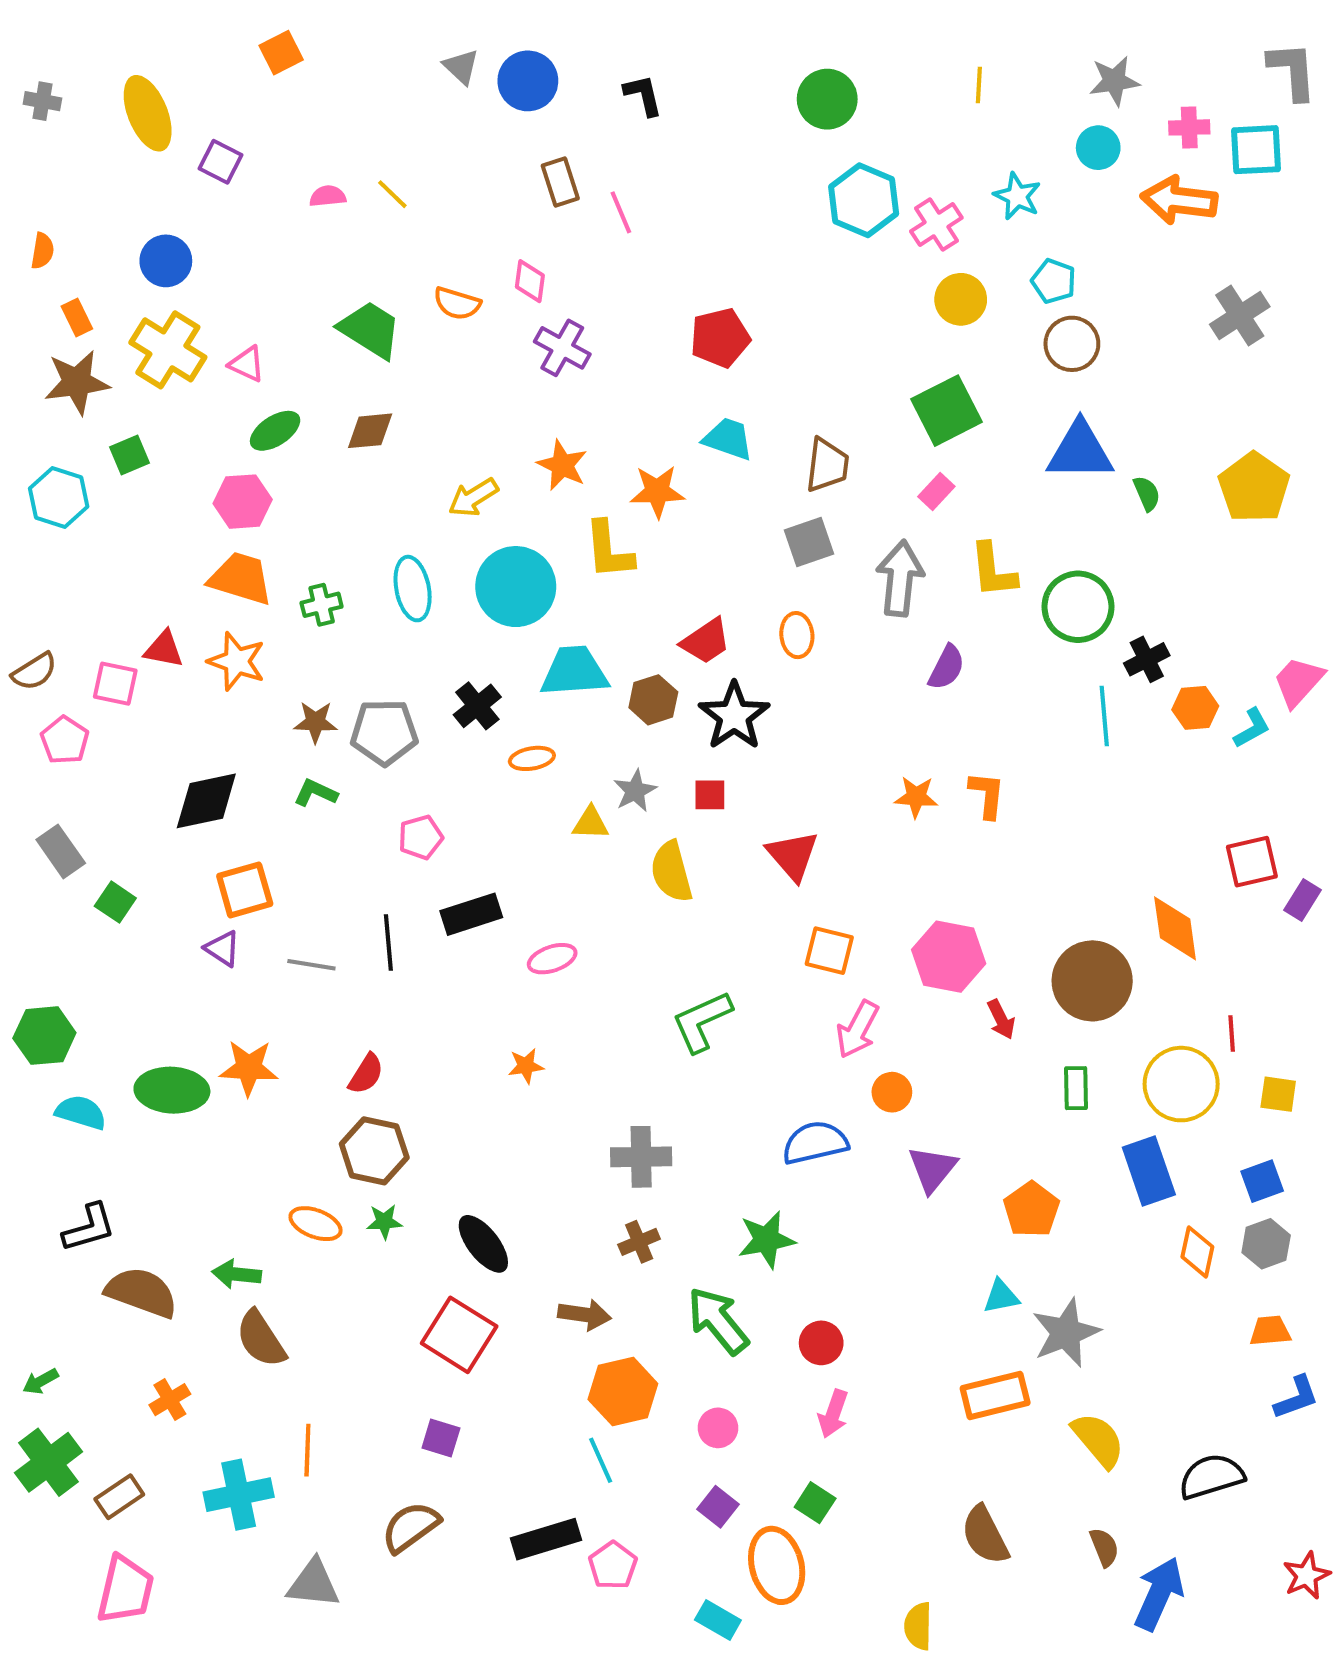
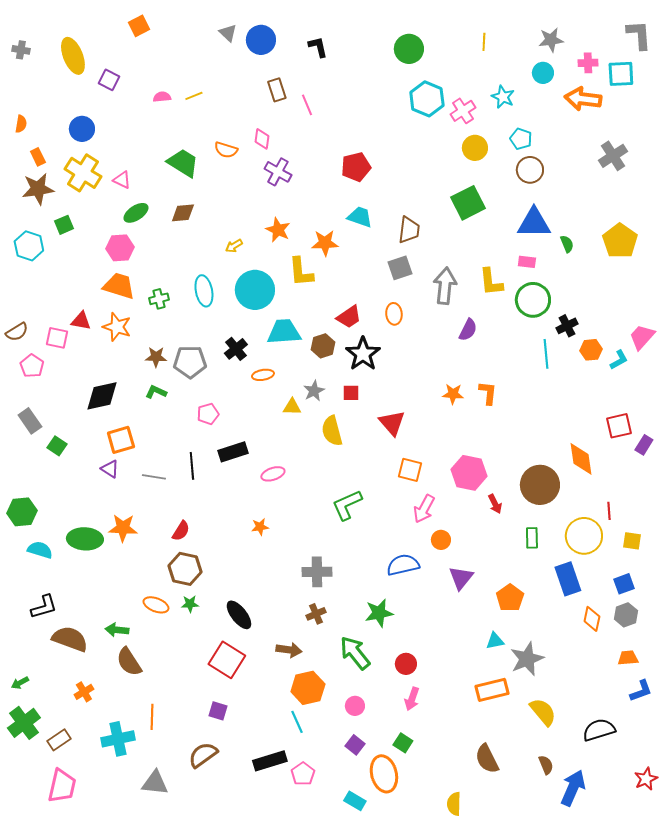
yellow line: (392, 194) -> (194, 96), turned -66
pink rectangle: (936, 491) -> (527, 262), moved, turned 54
yellow arrow: (473, 498) -> (234, 246), size x0.7

